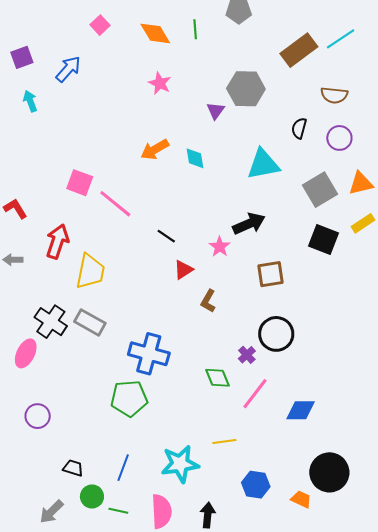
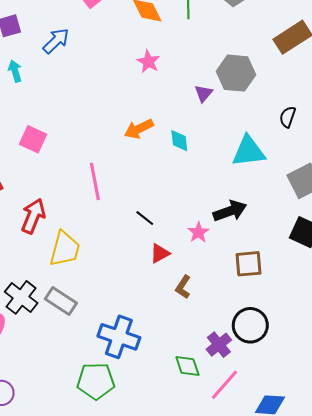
pink square: (80, 183) -> (33, 139), moved
pink line: (115, 204) -> (95, 181), turned 36
purple cross: (247, 355) -> (219, 345), size x1.4

